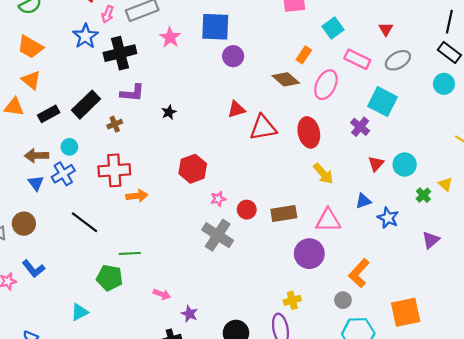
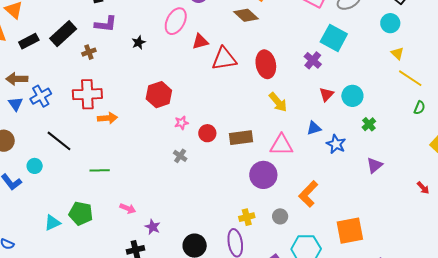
pink ellipse: (326, 85) -> (176, 21), moved
cyan circle: (69, 147) -> (35, 166), moved
yellow triangle: (445, 184) -> (397, 53), moved
gray cross: (218, 235) -> (180, 156), size x0.5
green pentagon: (110, 278) -> (81, 213), moved
gray circle: (343, 300) -> (280, 216), moved

